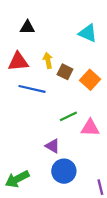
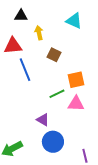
yellow arrow: (48, 60) -> (39, 33), moved
orange square: (90, 80) -> (76, 80), moved, turned 36
blue line: (32, 89) -> (25, 70), turned 55

